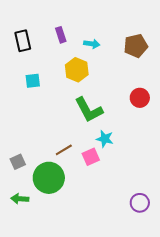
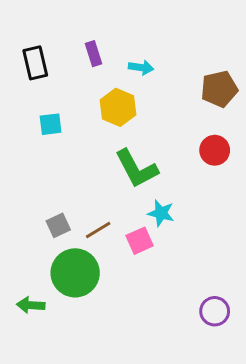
brown pentagon: (136, 46) -> (219, 89), moved
gray square: (18, 162) -> (58, 225), moved

